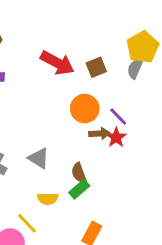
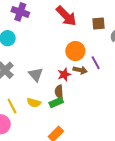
brown square: (96, 67) -> (98, 24), moved
red star: (116, 137) -> (64, 74), moved
yellow line: (27, 223) -> (12, 106), moved

